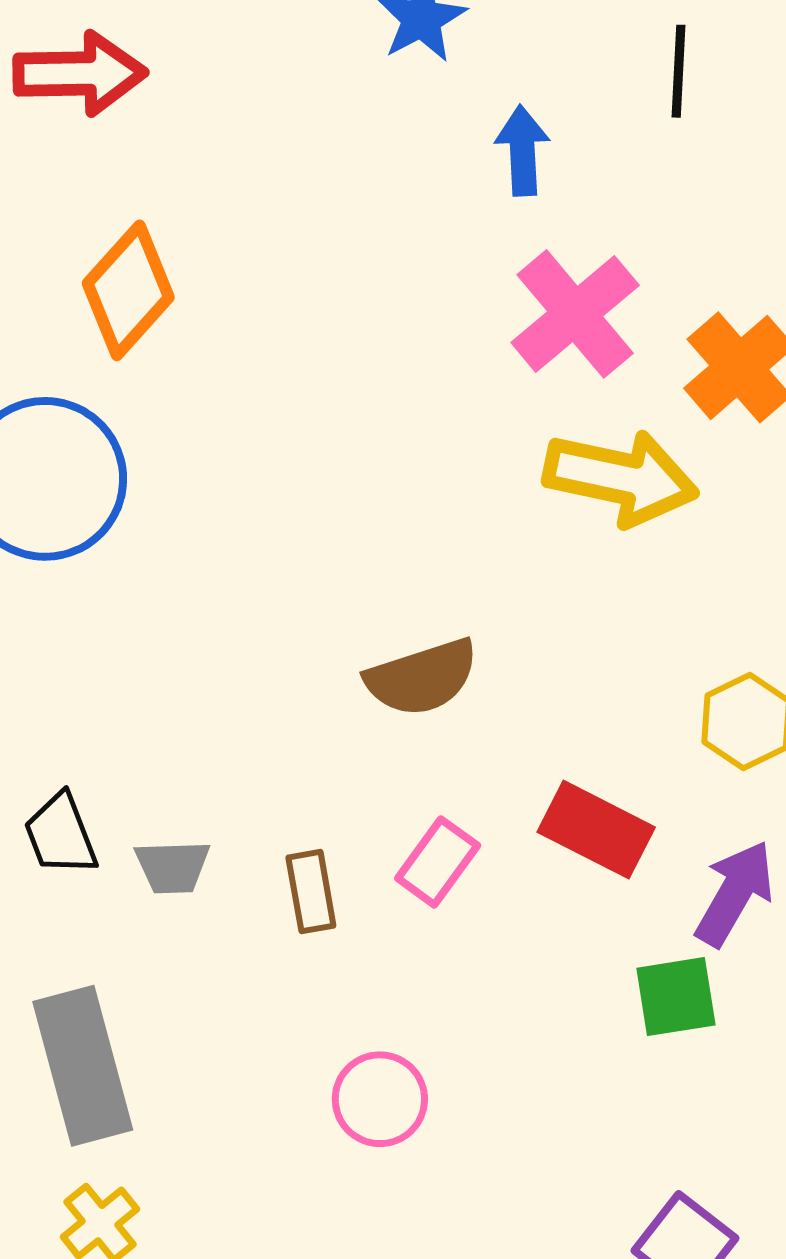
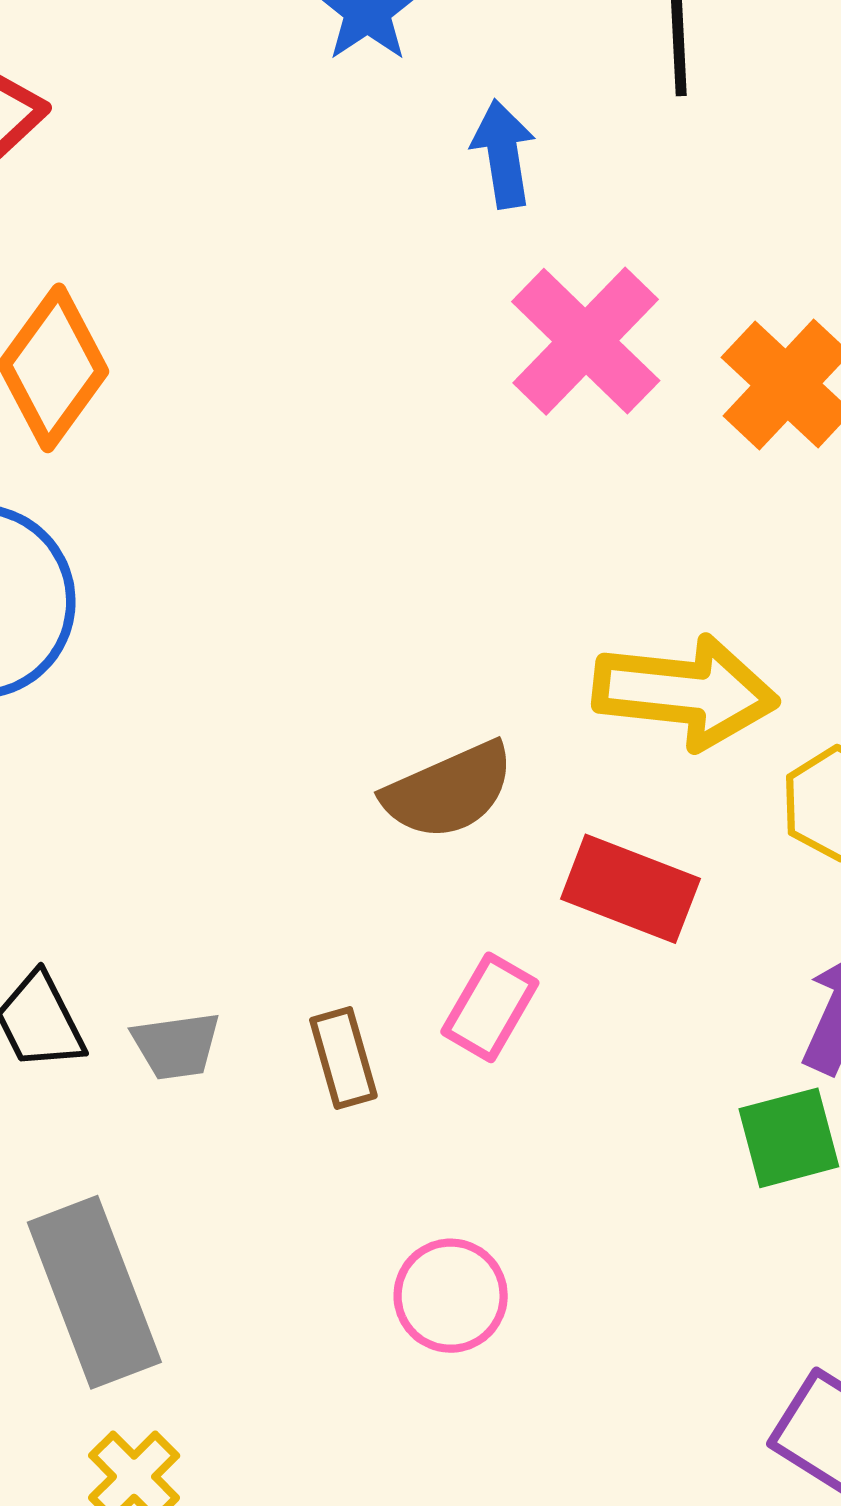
yellow arrow: (621, 478) -> (685, 692), moved
red rectangle: (596, 830) -> (630, 889), moved

